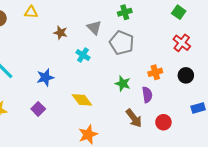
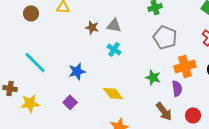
gray triangle: (94, 28) -> (114, 25), moved, turned -35
gray pentagon: (122, 43) -> (165, 37), moved
orange cross: (155, 72) -> (185, 66), size x1.5

